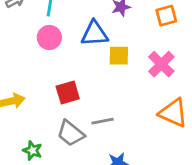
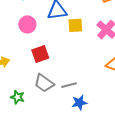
pink circle: (49, 38) -> (27, 24), moved
gray line: (103, 121) -> (69, 85), moved

